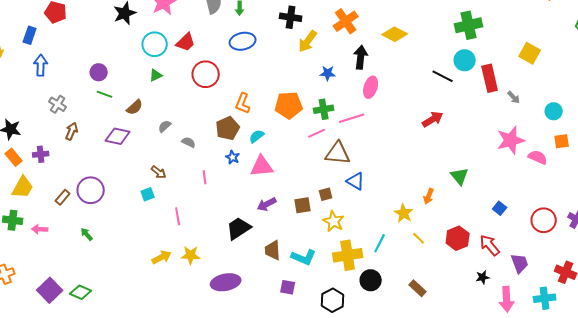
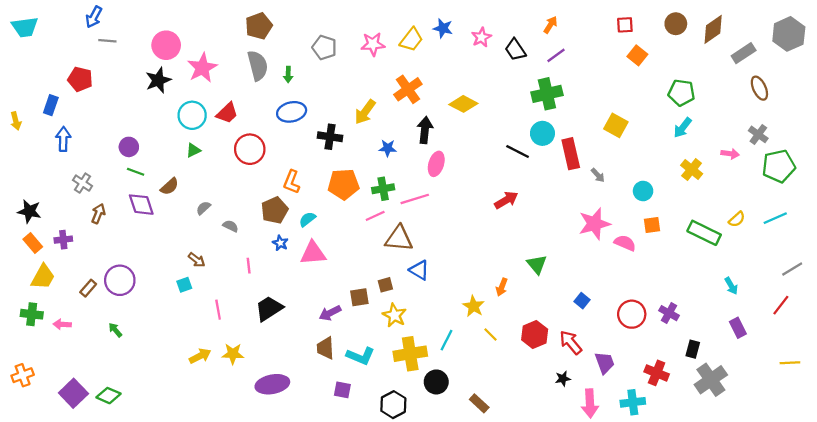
black cross: (291, 17) -> (330, 137), moved
purple diamond: (118, 136) -> (141, 205), moved, turned 60
purple arrow: (267, 204) -> (330, 313), moved
black trapezoid: (239, 228) -> (269, 309), moved
brown rectangle: (418, 288) -> (479, 403), moved

